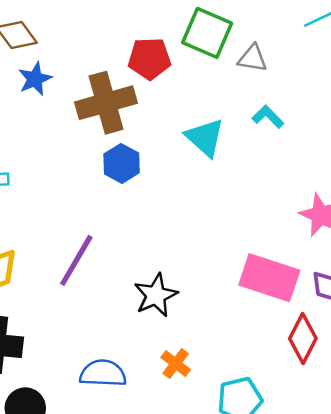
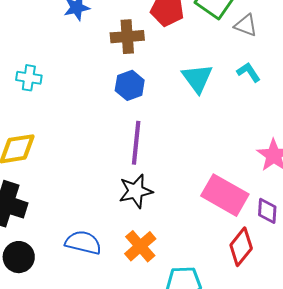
brown cross: (106, 103) -> (127, 37), size x0.7
purple line: (76, 260) -> (136, 143), moved, turned -36
orange cross: (176, 363) -> (140, 246), size x1.4

